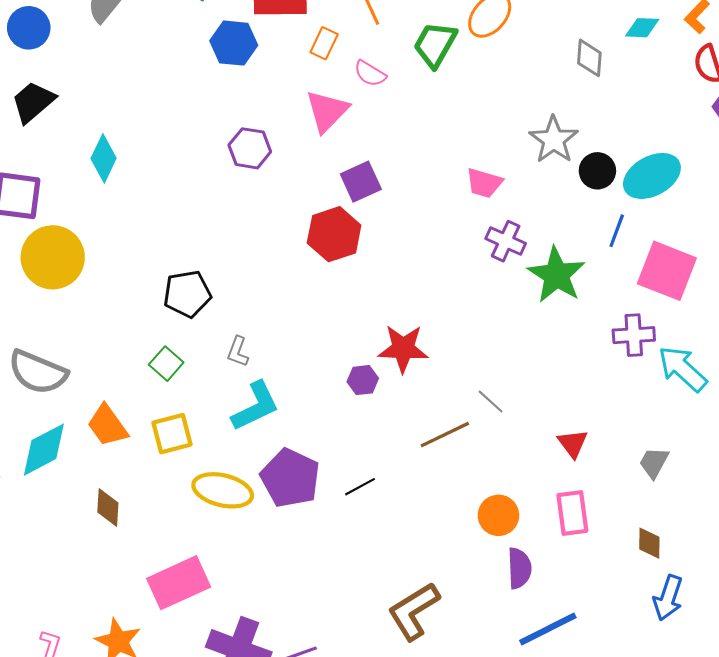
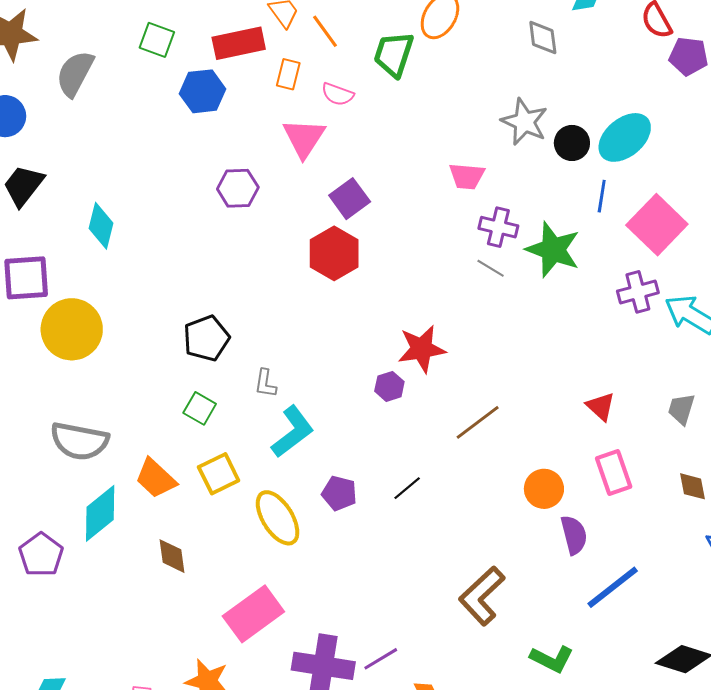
pink square: (667, 271) -> (657, 225), turned 34
gray line: (491, 401) -> (491, 268), moved
purple pentagon: (290, 478) -> (339, 493), size x0.6
yellow ellipse: (223, 490) -> (278, 518), turned 56

